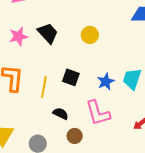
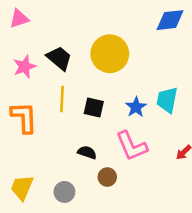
yellow circle: (90, 35) -> (110, 54), size x1.8
yellow line: (44, 87) -> (62, 99), moved

